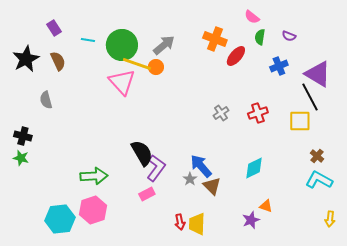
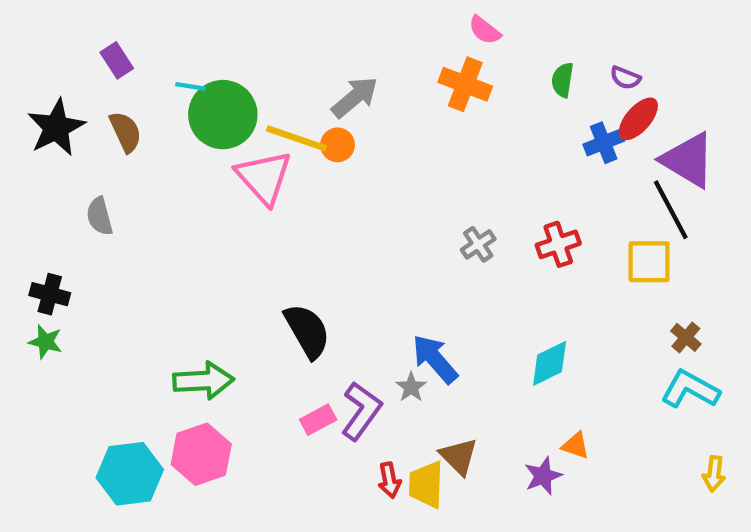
pink semicircle: (252, 17) -> (485, 30), moved
green circle: (122, 45) -> (223, 115), moved
red ellipse: (236, 56) -> (638, 119), moved
purple L-shape: (156, 168) -> (361, 411), moved
brown triangle: (212, 186) -> (459, 456), moved

